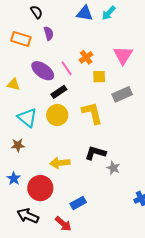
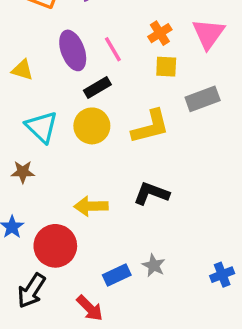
orange cross: (86, 57) -> (160, 33), moved
purple ellipse: (43, 71) -> (73, 50), turned 30
yellow L-shape: (92, 113) -> (150, 127), turned 85
gray star: (113, 168) -> (154, 265), moved
black arrow: (28, 216) -> (31, 291), turned -85

